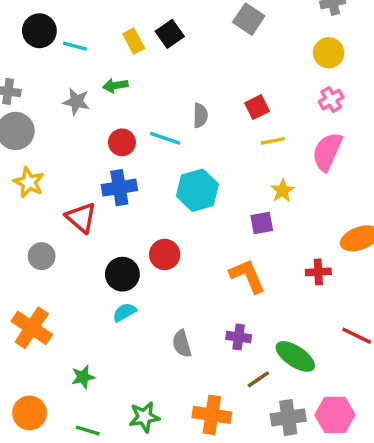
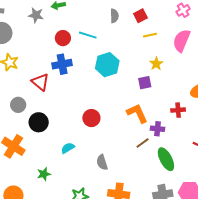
gray semicircle: (200, 115) -> (114, 16), moved
red circle: (165, 254) -> (91, 118), moved
black circle: (122, 274) -> (39, 122), moved
cyan semicircle: (125, 312) -> (68, 148), moved
purple cross: (239, 337) -> (158, 129), moved
gray semicircle: (182, 344) -> (102, 162), moved
green ellipse: (295, 356) -> (166, 159), turned 30
brown line: (258, 379) -> (143, 143), moved

